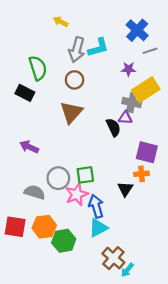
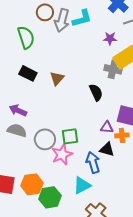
brown circle: (75, 80) -> (45, 12), moved
black rectangle: (25, 93) -> (28, 73), moved
brown triangle: (71, 112) -> (57, 78), size x0.7
purple triangle: (125, 118) -> (107, 127), moved
black triangle: (125, 189) -> (107, 149), turned -49
gray semicircle: (35, 192) -> (17, 130), moved
blue arrow: (96, 206) -> (93, 162), moved

